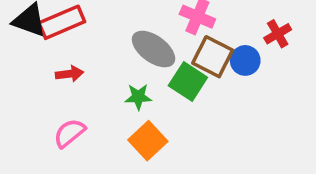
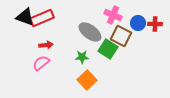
red cross: (278, 34) -> (155, 24), turned 32
blue circle: (245, 60) -> (138, 23), moved
pink semicircle: (69, 133) -> (41, 63), moved

